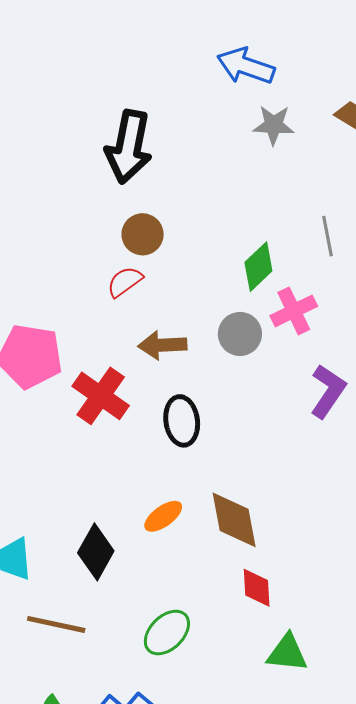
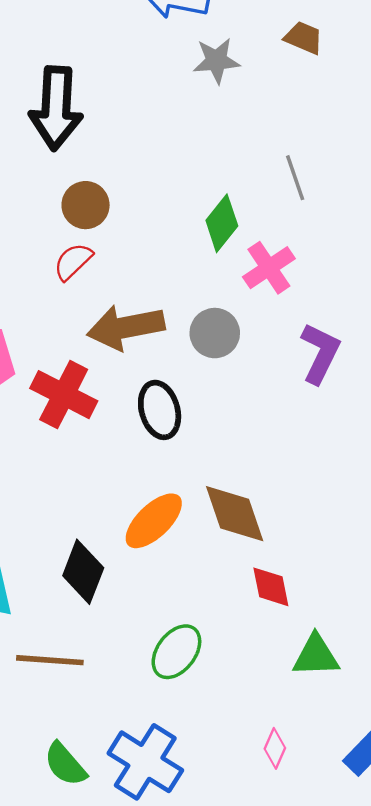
gray circle: (240, 334) -> (215, 333), moved
brown arrow: (162, 345) -> (126, 327), size x1.4
orange ellipse: (163, 516) -> (154, 521), size x1.4

